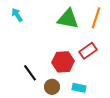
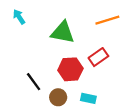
orange line: (96, 18) -> (107, 20), turned 55
green triangle: (68, 19) -> (63, 32), moved

